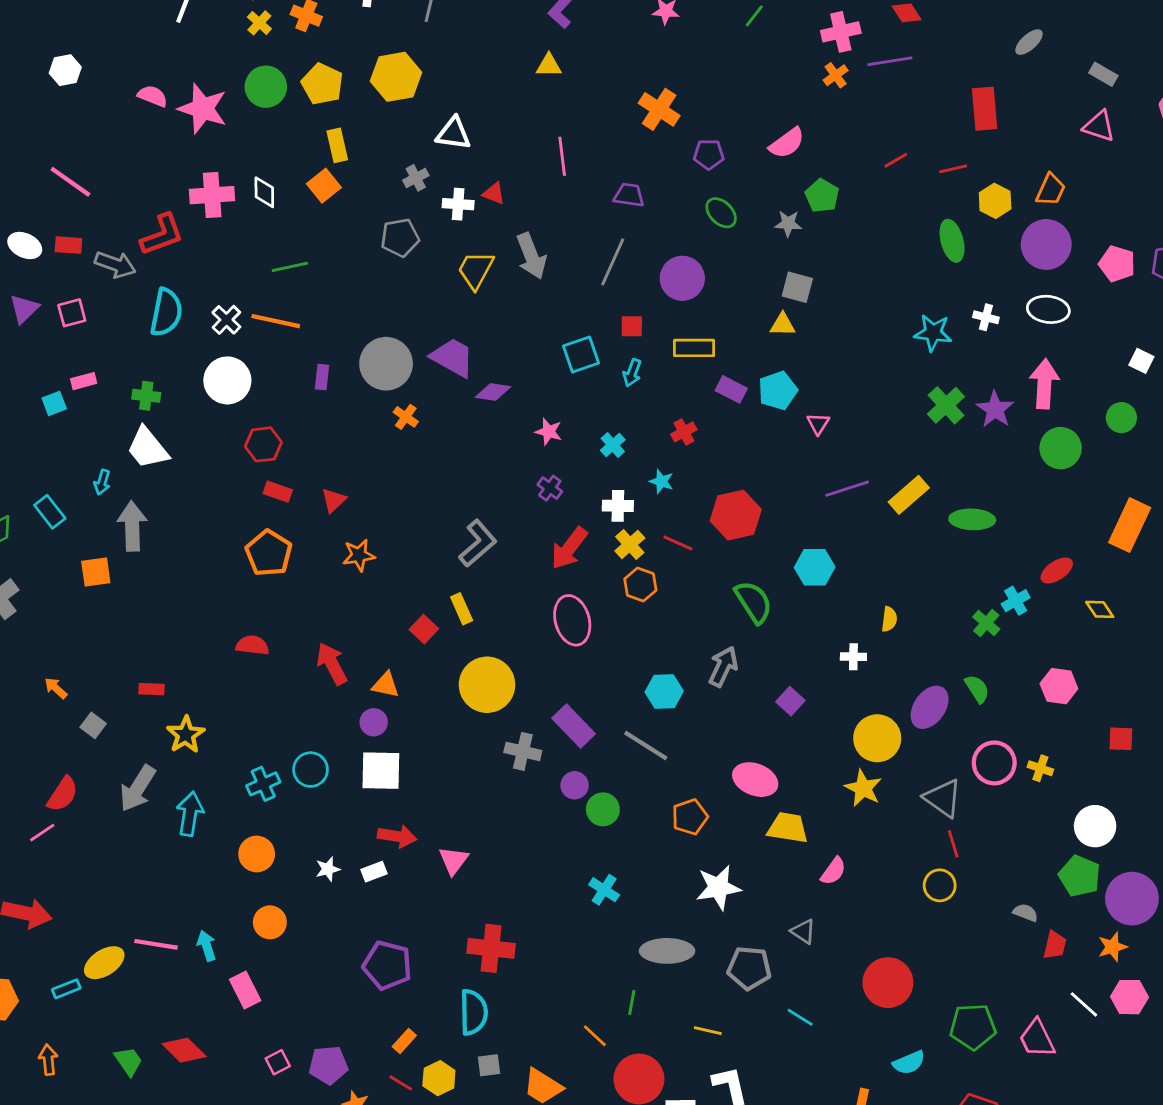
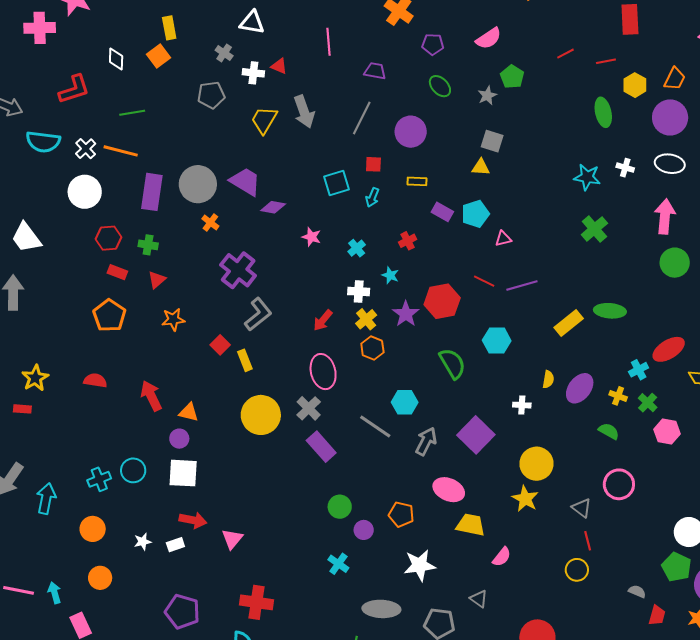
gray cross: (416, 178) -> (224, 53), turned -30
pink cross: (212, 195) -> (40, 28), moved
gray star: (788, 223) -> (487, 96), turned -30
red L-shape: (162, 235) -> (74, 89), moved
cyan semicircle: (166, 312) -> (43, 142), turned 84
yellow rectangle: (694, 348) -> (417, 181), size x0.7
purple rectangle: (322, 377) -> (152, 192), size x2.0
green cross: (146, 396) -> (148, 245), moved
purple star: (995, 409) -> (406, 314), moved
pink triangle: (818, 424) -> (503, 239), turned 42
purple cross: (550, 488) -> (238, 270), moved, size x2.0
yellow rectangle: (909, 495) -> (569, 323), moved
red line: (678, 543) -> (484, 281), moved
red arrow: (569, 548) -> (323, 320), size x0.7
red ellipse: (1057, 570) -> (669, 349), size x1.4
green cross: (986, 623) -> (648, 403), moved
red square: (424, 629) -> (220, 345), moved
gray arrow: (723, 667) -> (426, 441), moved
green semicircle: (977, 689) -> (609, 431), turned -30
cyan hexagon: (664, 692) -> (405, 402), moved
purple square: (790, 701) -> (476, 435), size x1.8
purple ellipse: (930, 707) -> (580, 388), moved
yellow star: (186, 735) -> (35, 378), moved
gray line: (646, 745) -> (375, 427), moved
gray cross: (523, 751) -> (309, 408), moved, turned 30
yellow cross: (1040, 768) -> (618, 396), moved
purple circle: (575, 785) -> (364, 530), moved
gray triangle: (943, 798) -> (582, 508), size x0.7
orange pentagon: (690, 817) -> (401, 514), turned 30

